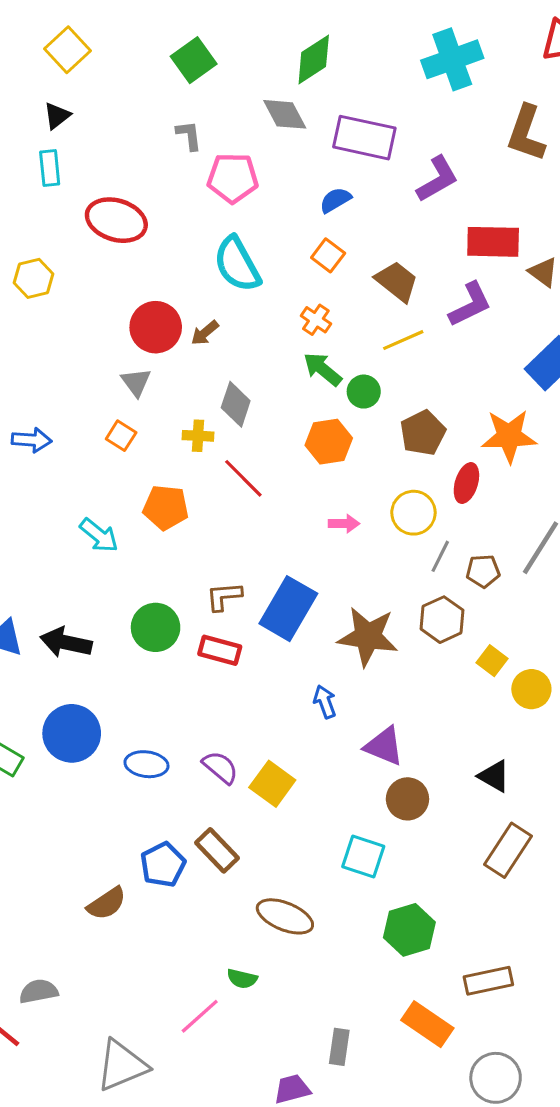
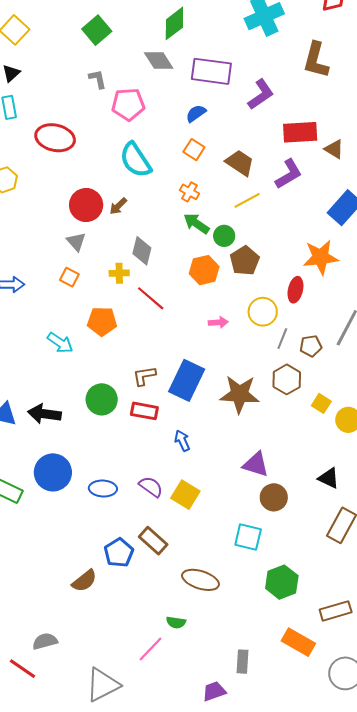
brown pentagon: (423, 433) -> (245, 261), moved
blue arrow: (325, 702) -> (182, 441), moved

